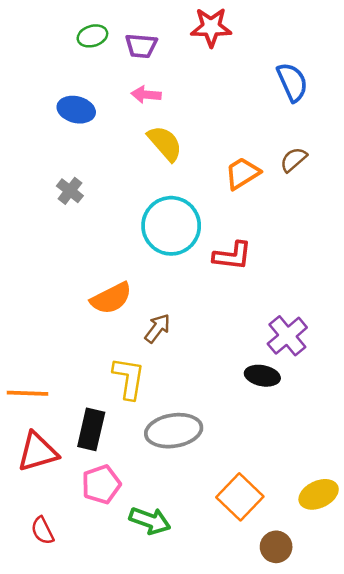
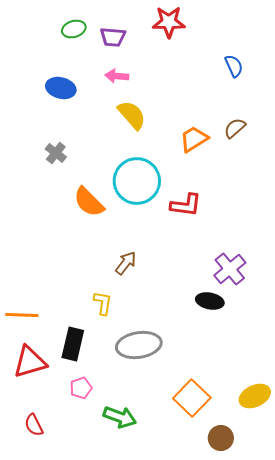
blue semicircle: (292, 82) -> (234, 66), size x0.7
orange semicircle: (111, 298) -> (89, 202), moved, turned 72
yellow L-shape: (129, 378) -> (103, 303), size x0.7
pink pentagon: (101, 484) -> (81, 388), size x0.7

